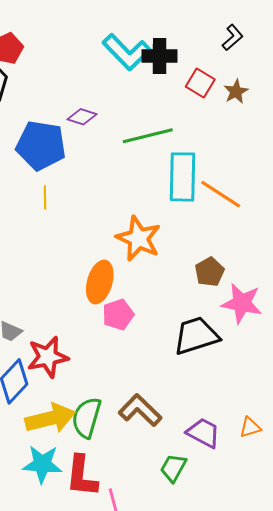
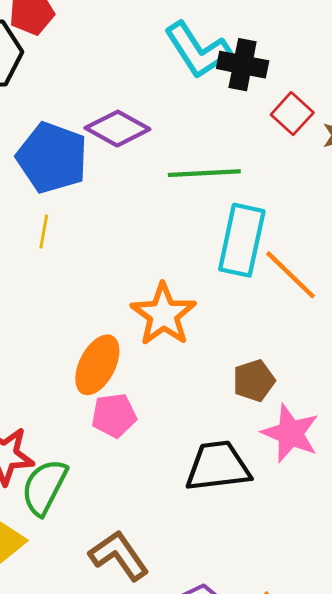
purple diamond: (82, 117) -> (117, 129), size x1.5
green semicircle: (87, 418) -> (44, 487), moved

